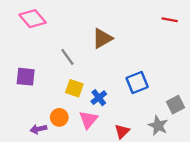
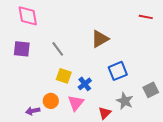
pink diamond: (33, 19) -> (28, 16), turned 30
brown triangle: (102, 38) -> (100, 39), moved
purple square: (26, 77) -> (22, 49), moved
gray star: (158, 126) -> (125, 101), moved

